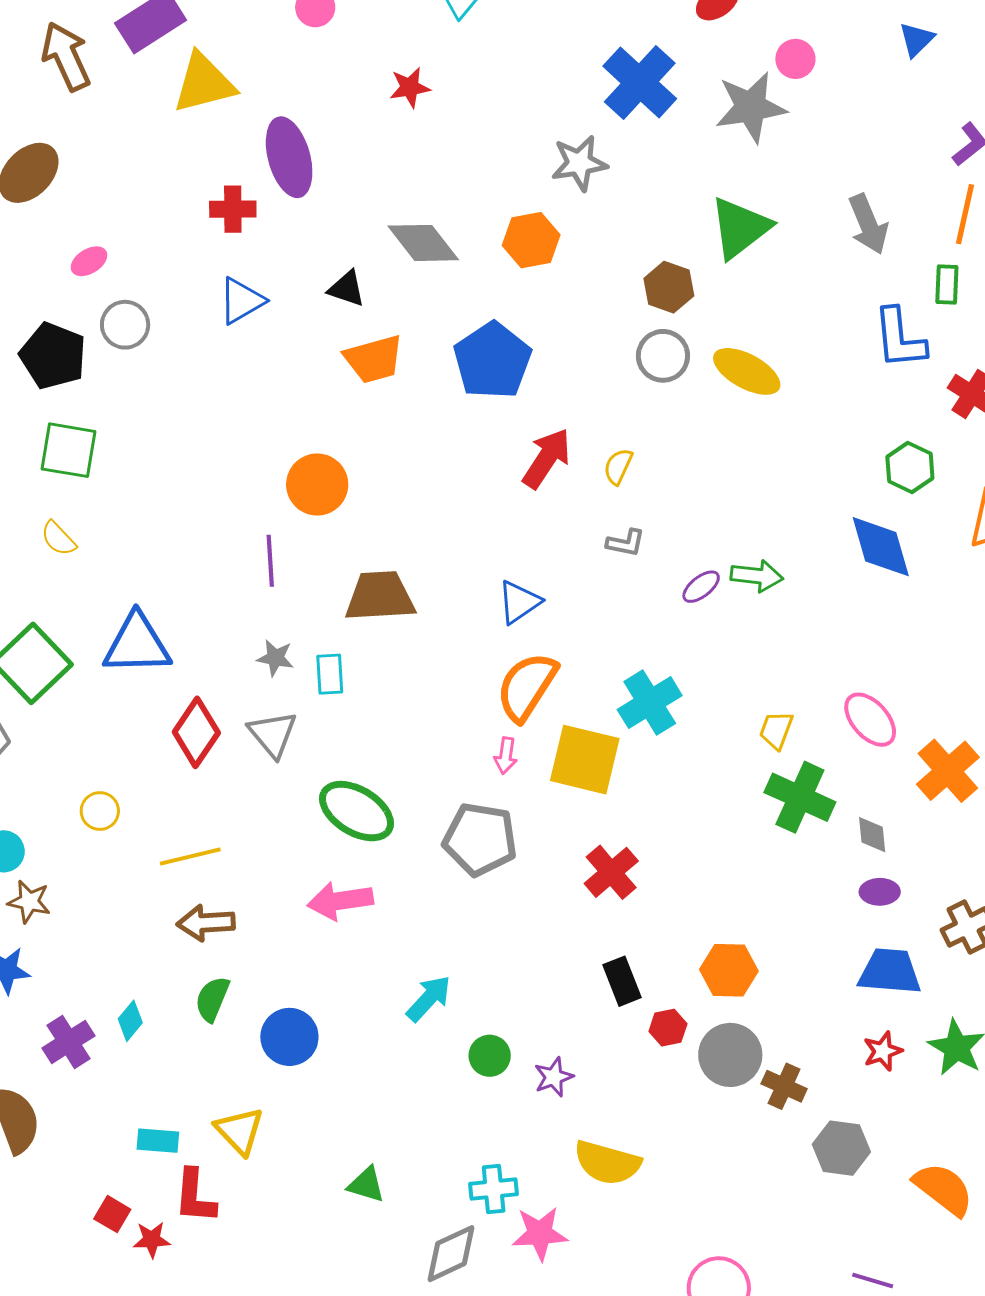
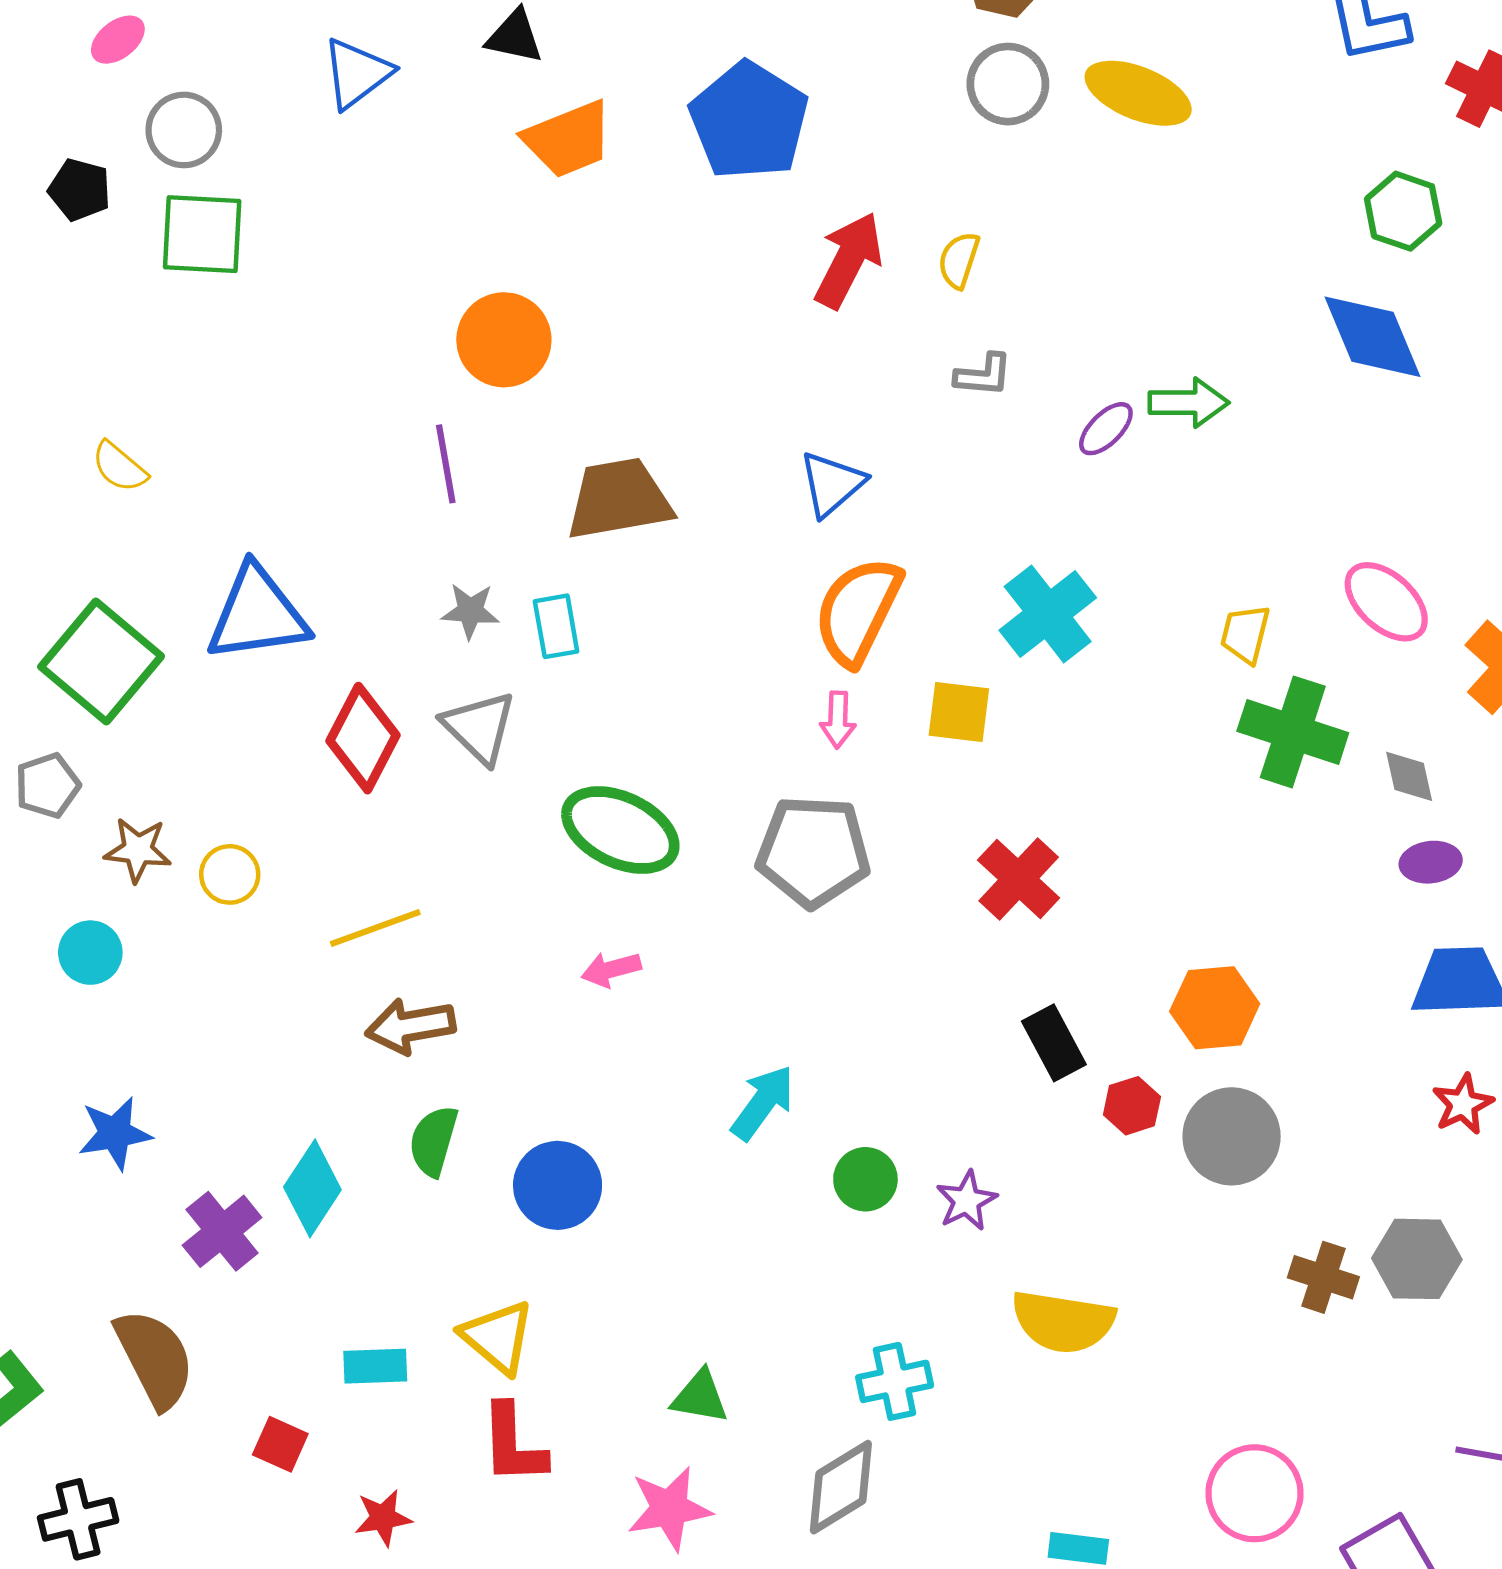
black pentagon: (53, 356) -> (80, 190), size x0.6
green square: (68, 450) -> (202, 234), moved
yellow square: (585, 760) -> (959, 712), size x0.6
pink arrow: (340, 901) -> (611, 969), size x0.6
brown star: (29, 902) -> (138, 850), moved
cyan diamond: (130, 1021) -> (312, 1188), size x1.5
brown cross: (784, 1086) -> (1323, 1277), moved
red L-shape: (195, 1196) -> (513, 1444), moved
red square: (112, 1214) -> (280, 1444), moved
pink star: (540, 1234) -> (669, 1509), moved

